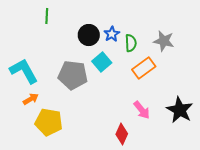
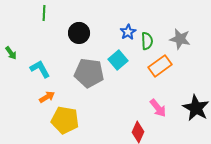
green line: (47, 16) -> (44, 13), moved
black circle: (89, 35) -> (79, 33), moved
cyan L-shape: (24, 71) -> (40, 69), size x0.7

